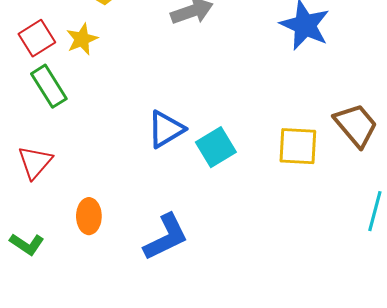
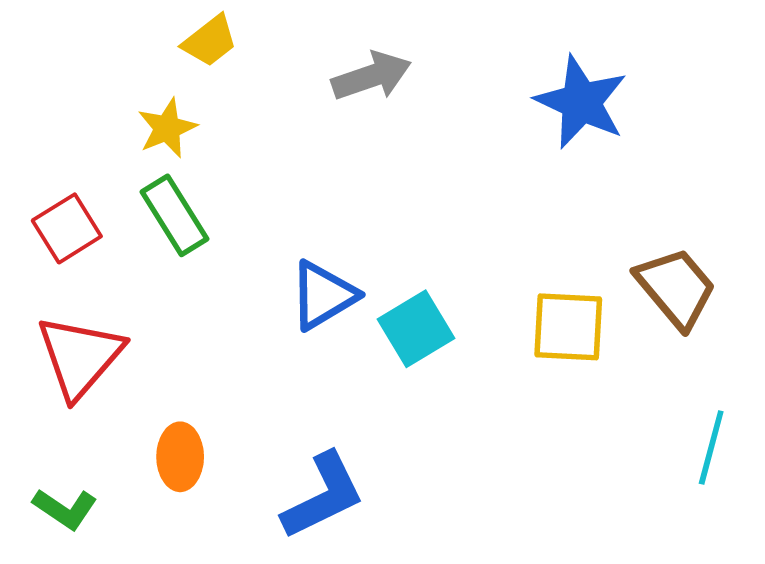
red square: (37, 38) -> (67, 228), moved
green rectangle: (49, 86) -> (175, 215), moved
red triangle: (35, 162) -> (80, 357), size x1.4

